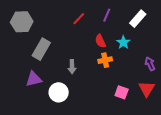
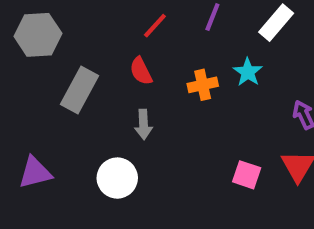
red semicircle: (100, 41) -> (141, 71), moved
orange cross: (105, 60) -> (203, 85), moved
purple triangle: (34, 79) -> (35, 173), moved

